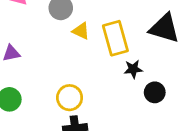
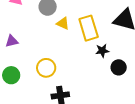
yellow circle: (70, 98) -> (46, 68), moved

